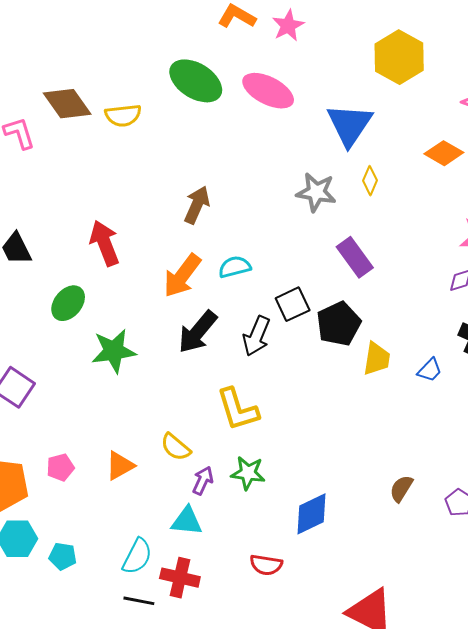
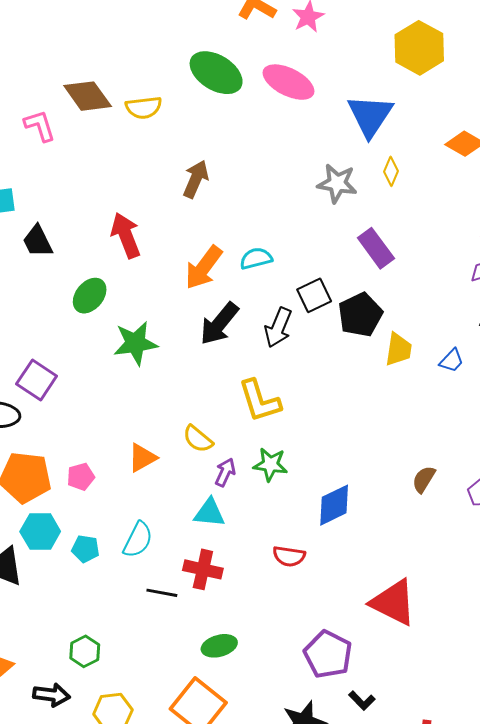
brown arrow: (197, 205) -> (196, 179), moved
pink pentagon: (60, 467) -> (81, 477), moved
cyan semicircle: (137, 556) -> (138, 540), moved

